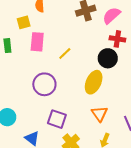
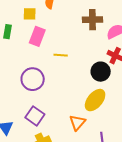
yellow line: (65, 54) -> (61, 55), turned 32
yellow ellipse: (94, 82) -> (95, 100), moved

